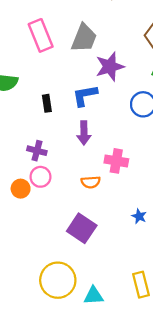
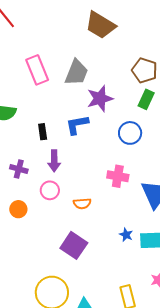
purple arrow: (84, 133) -> (54, 161), moved
purple cross: (37, 151) -> (19, 169), moved
pink cross: (116, 161) -> (118, 176), moved
pink circle: (40, 177) -> (50, 190), moved

